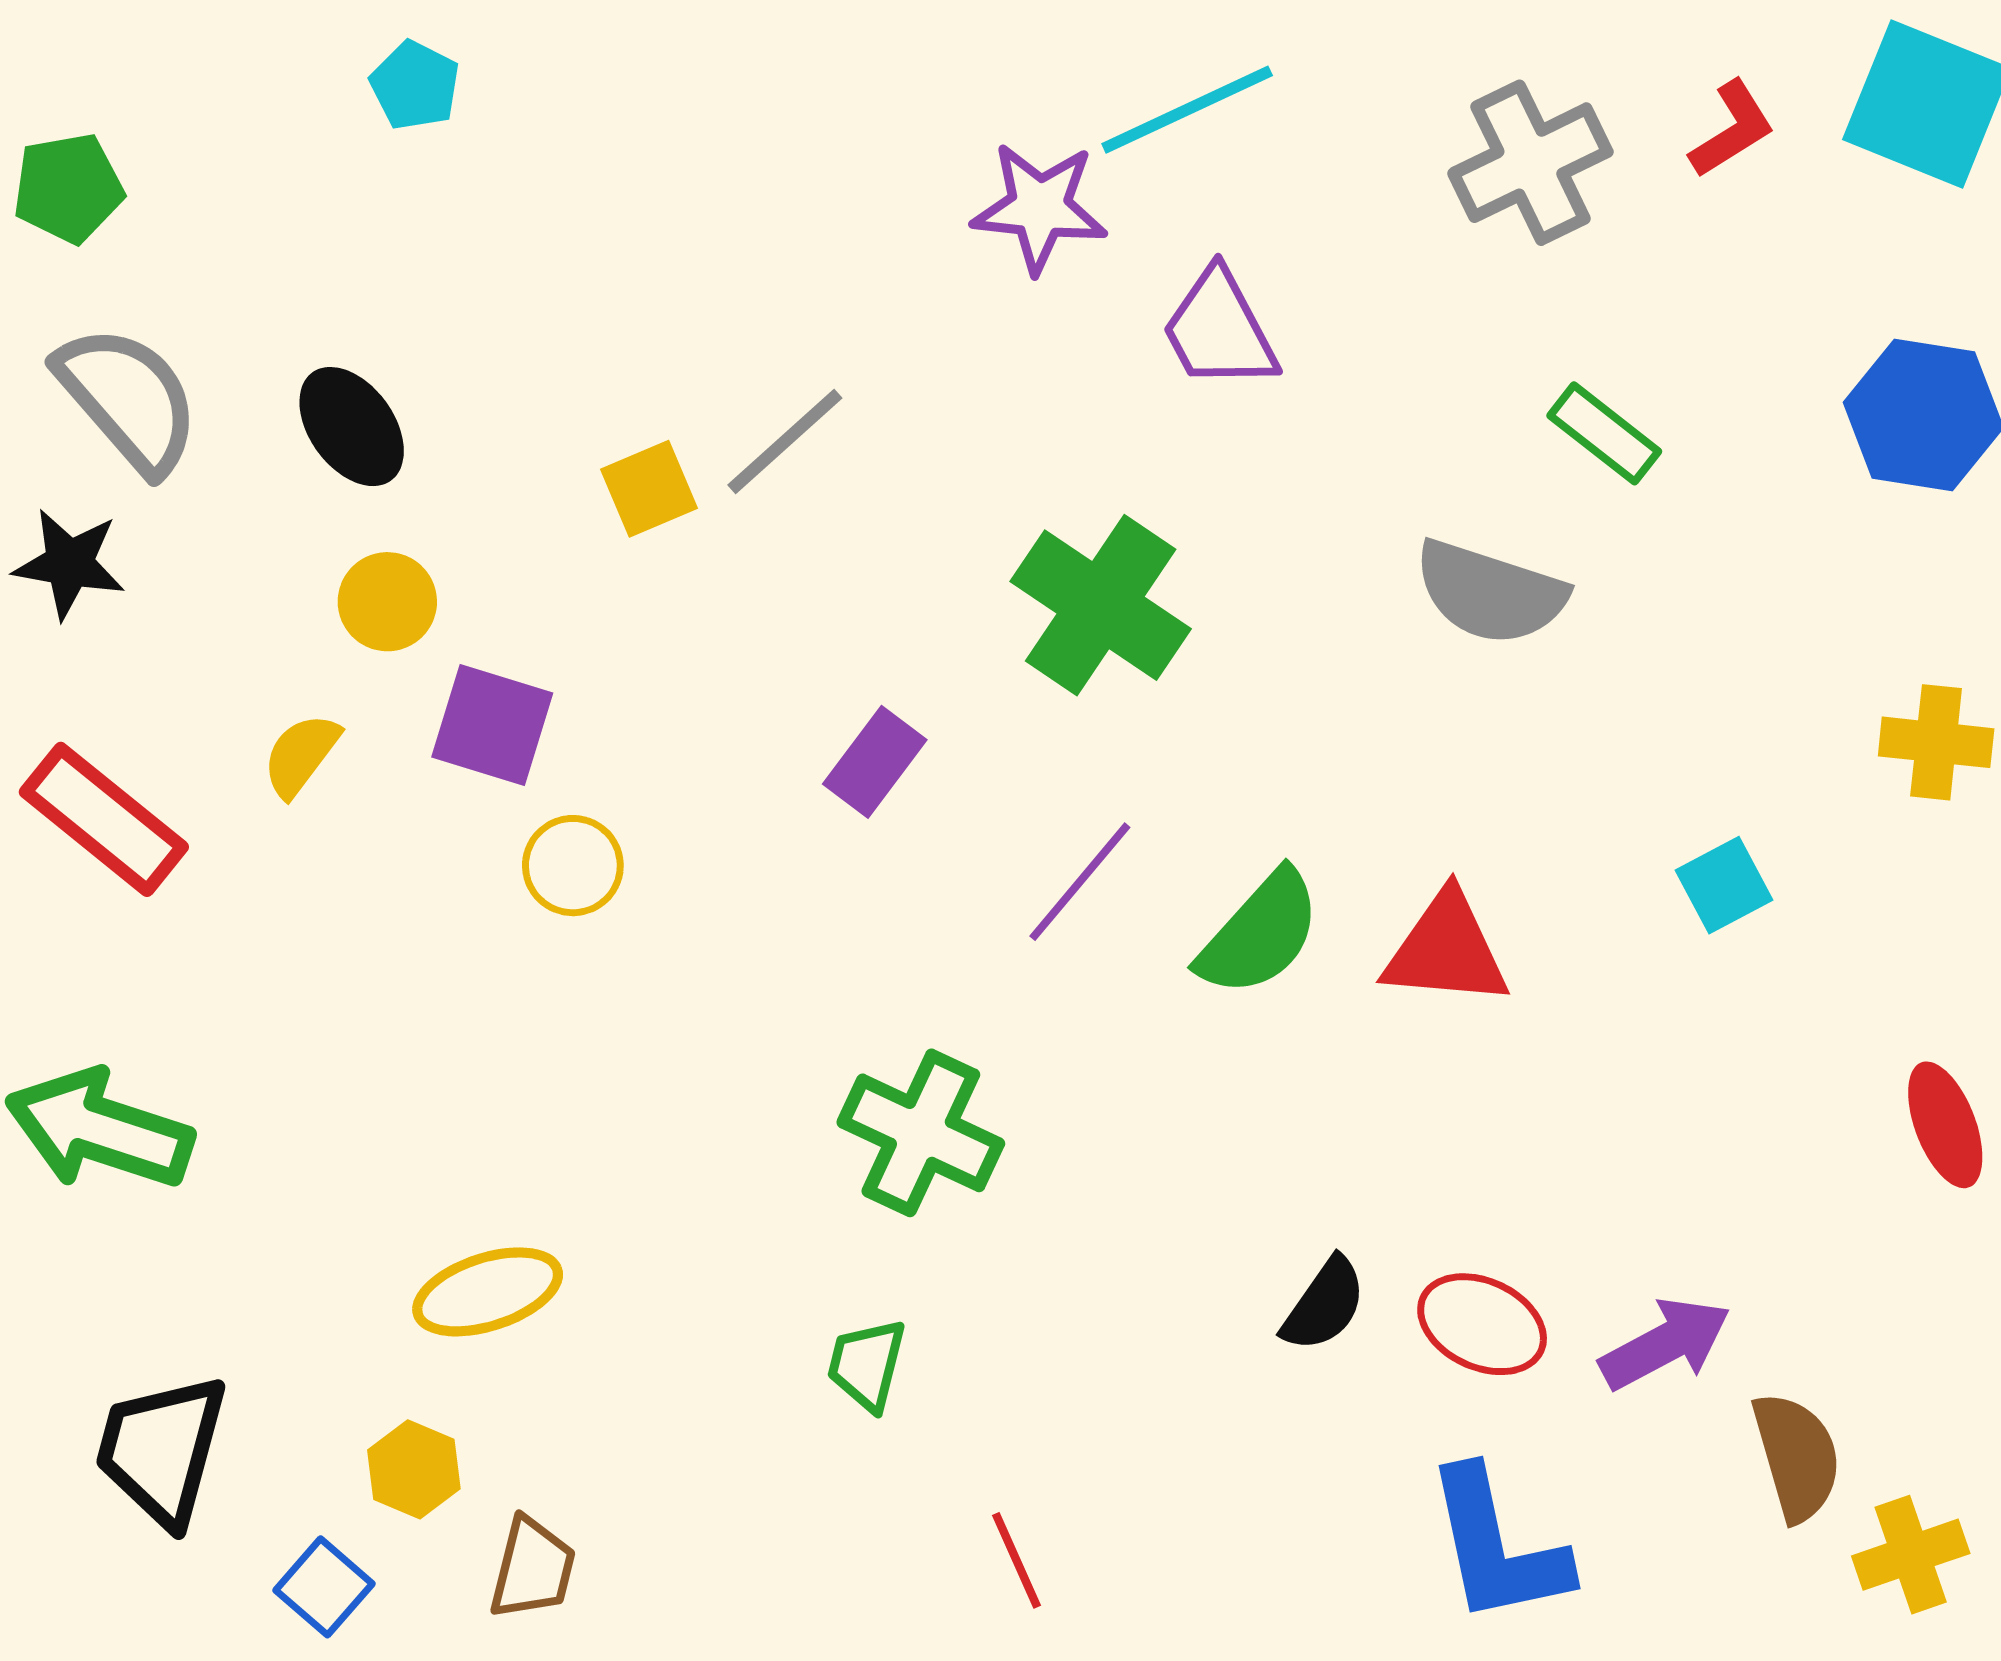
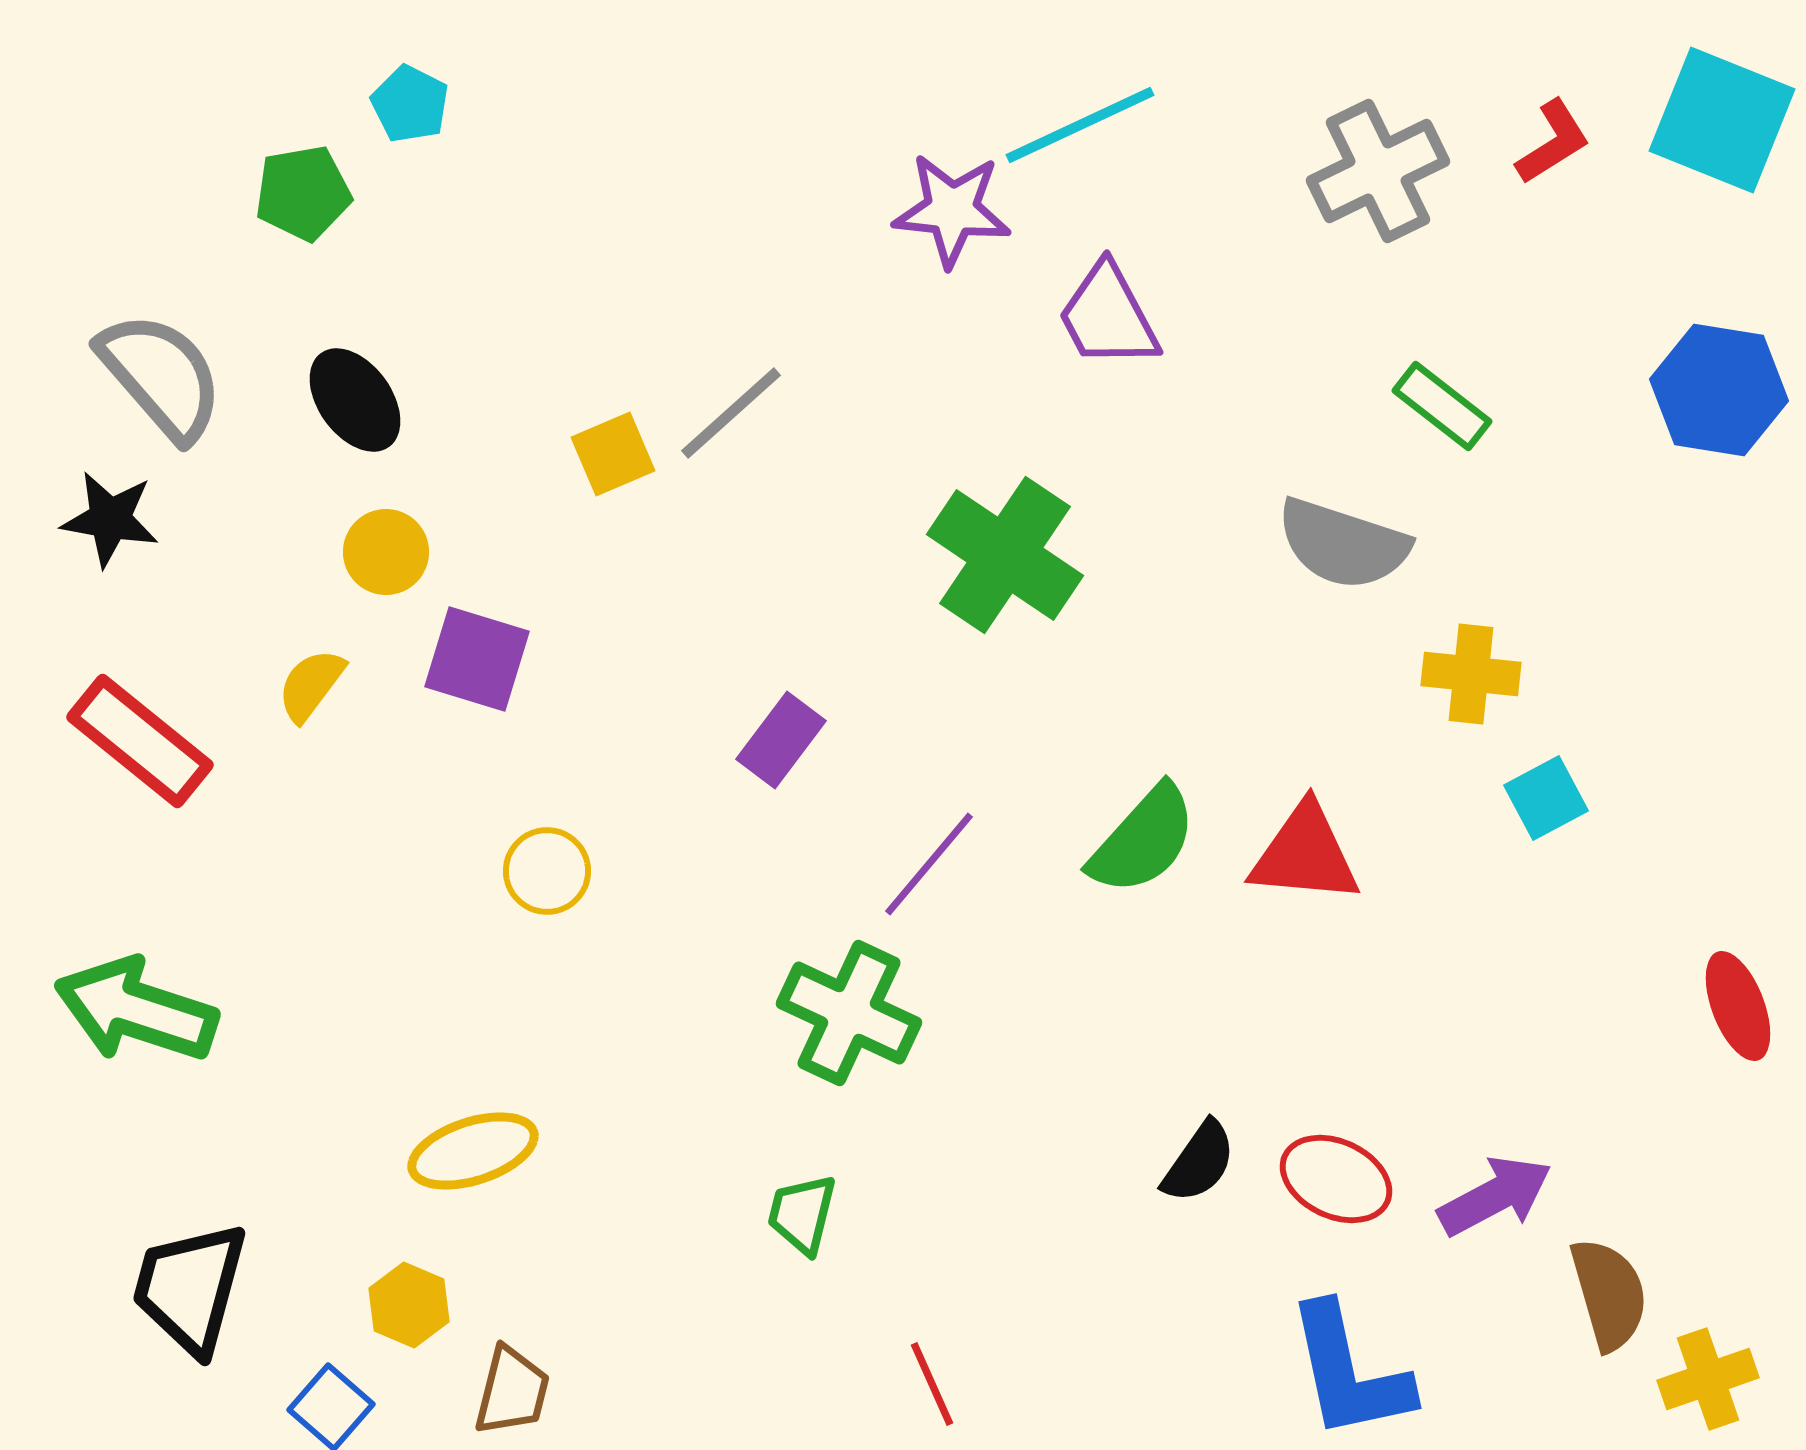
green pentagon: (68, 188) -> (303, 193), moved
yellow cross: (1936, 742) -> (1471, 674), moved
purple rectangle: (875, 762) -> (781, 740), moved
yellow circle: (573, 866) -> (547, 871), moved
purple line: (1080, 882) -> (929, 864), moved

